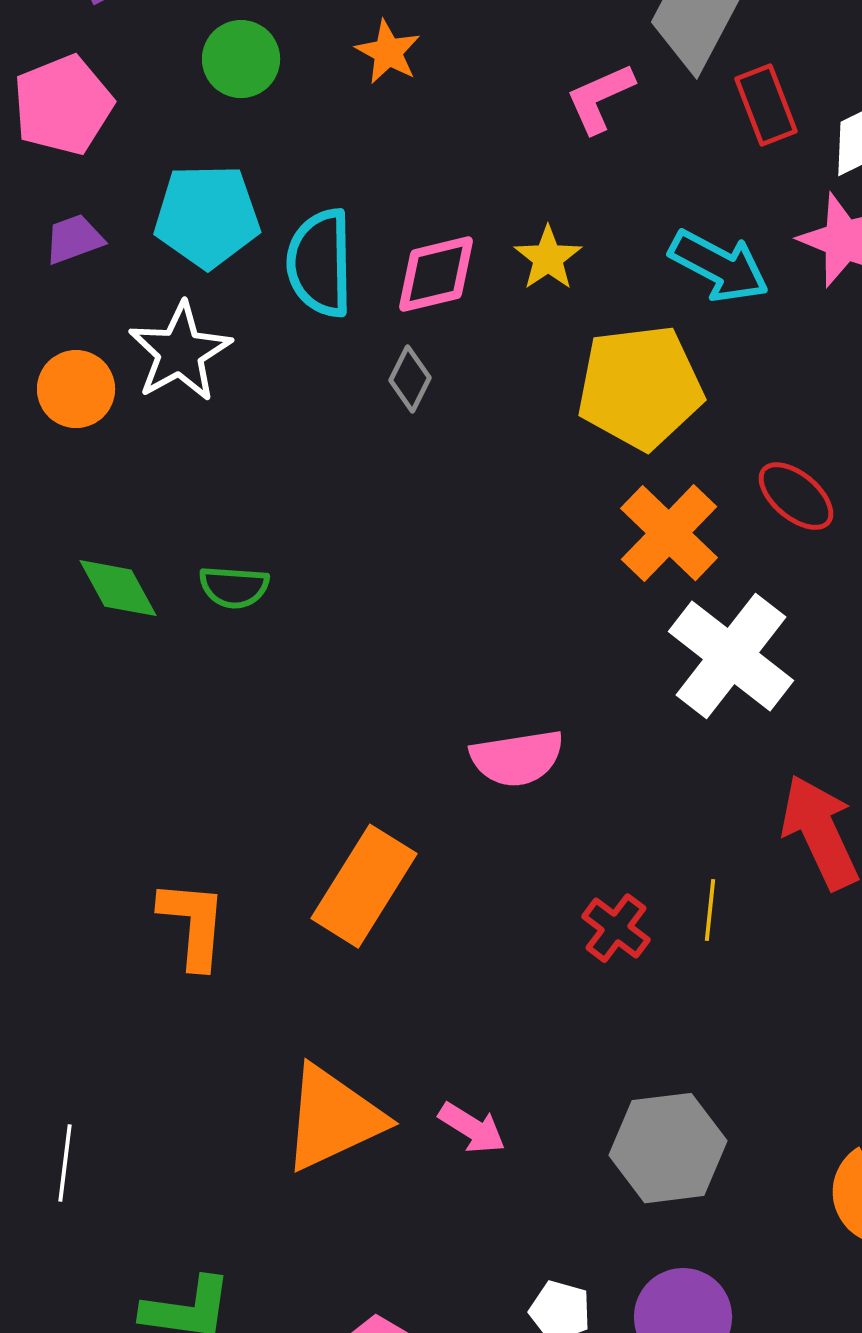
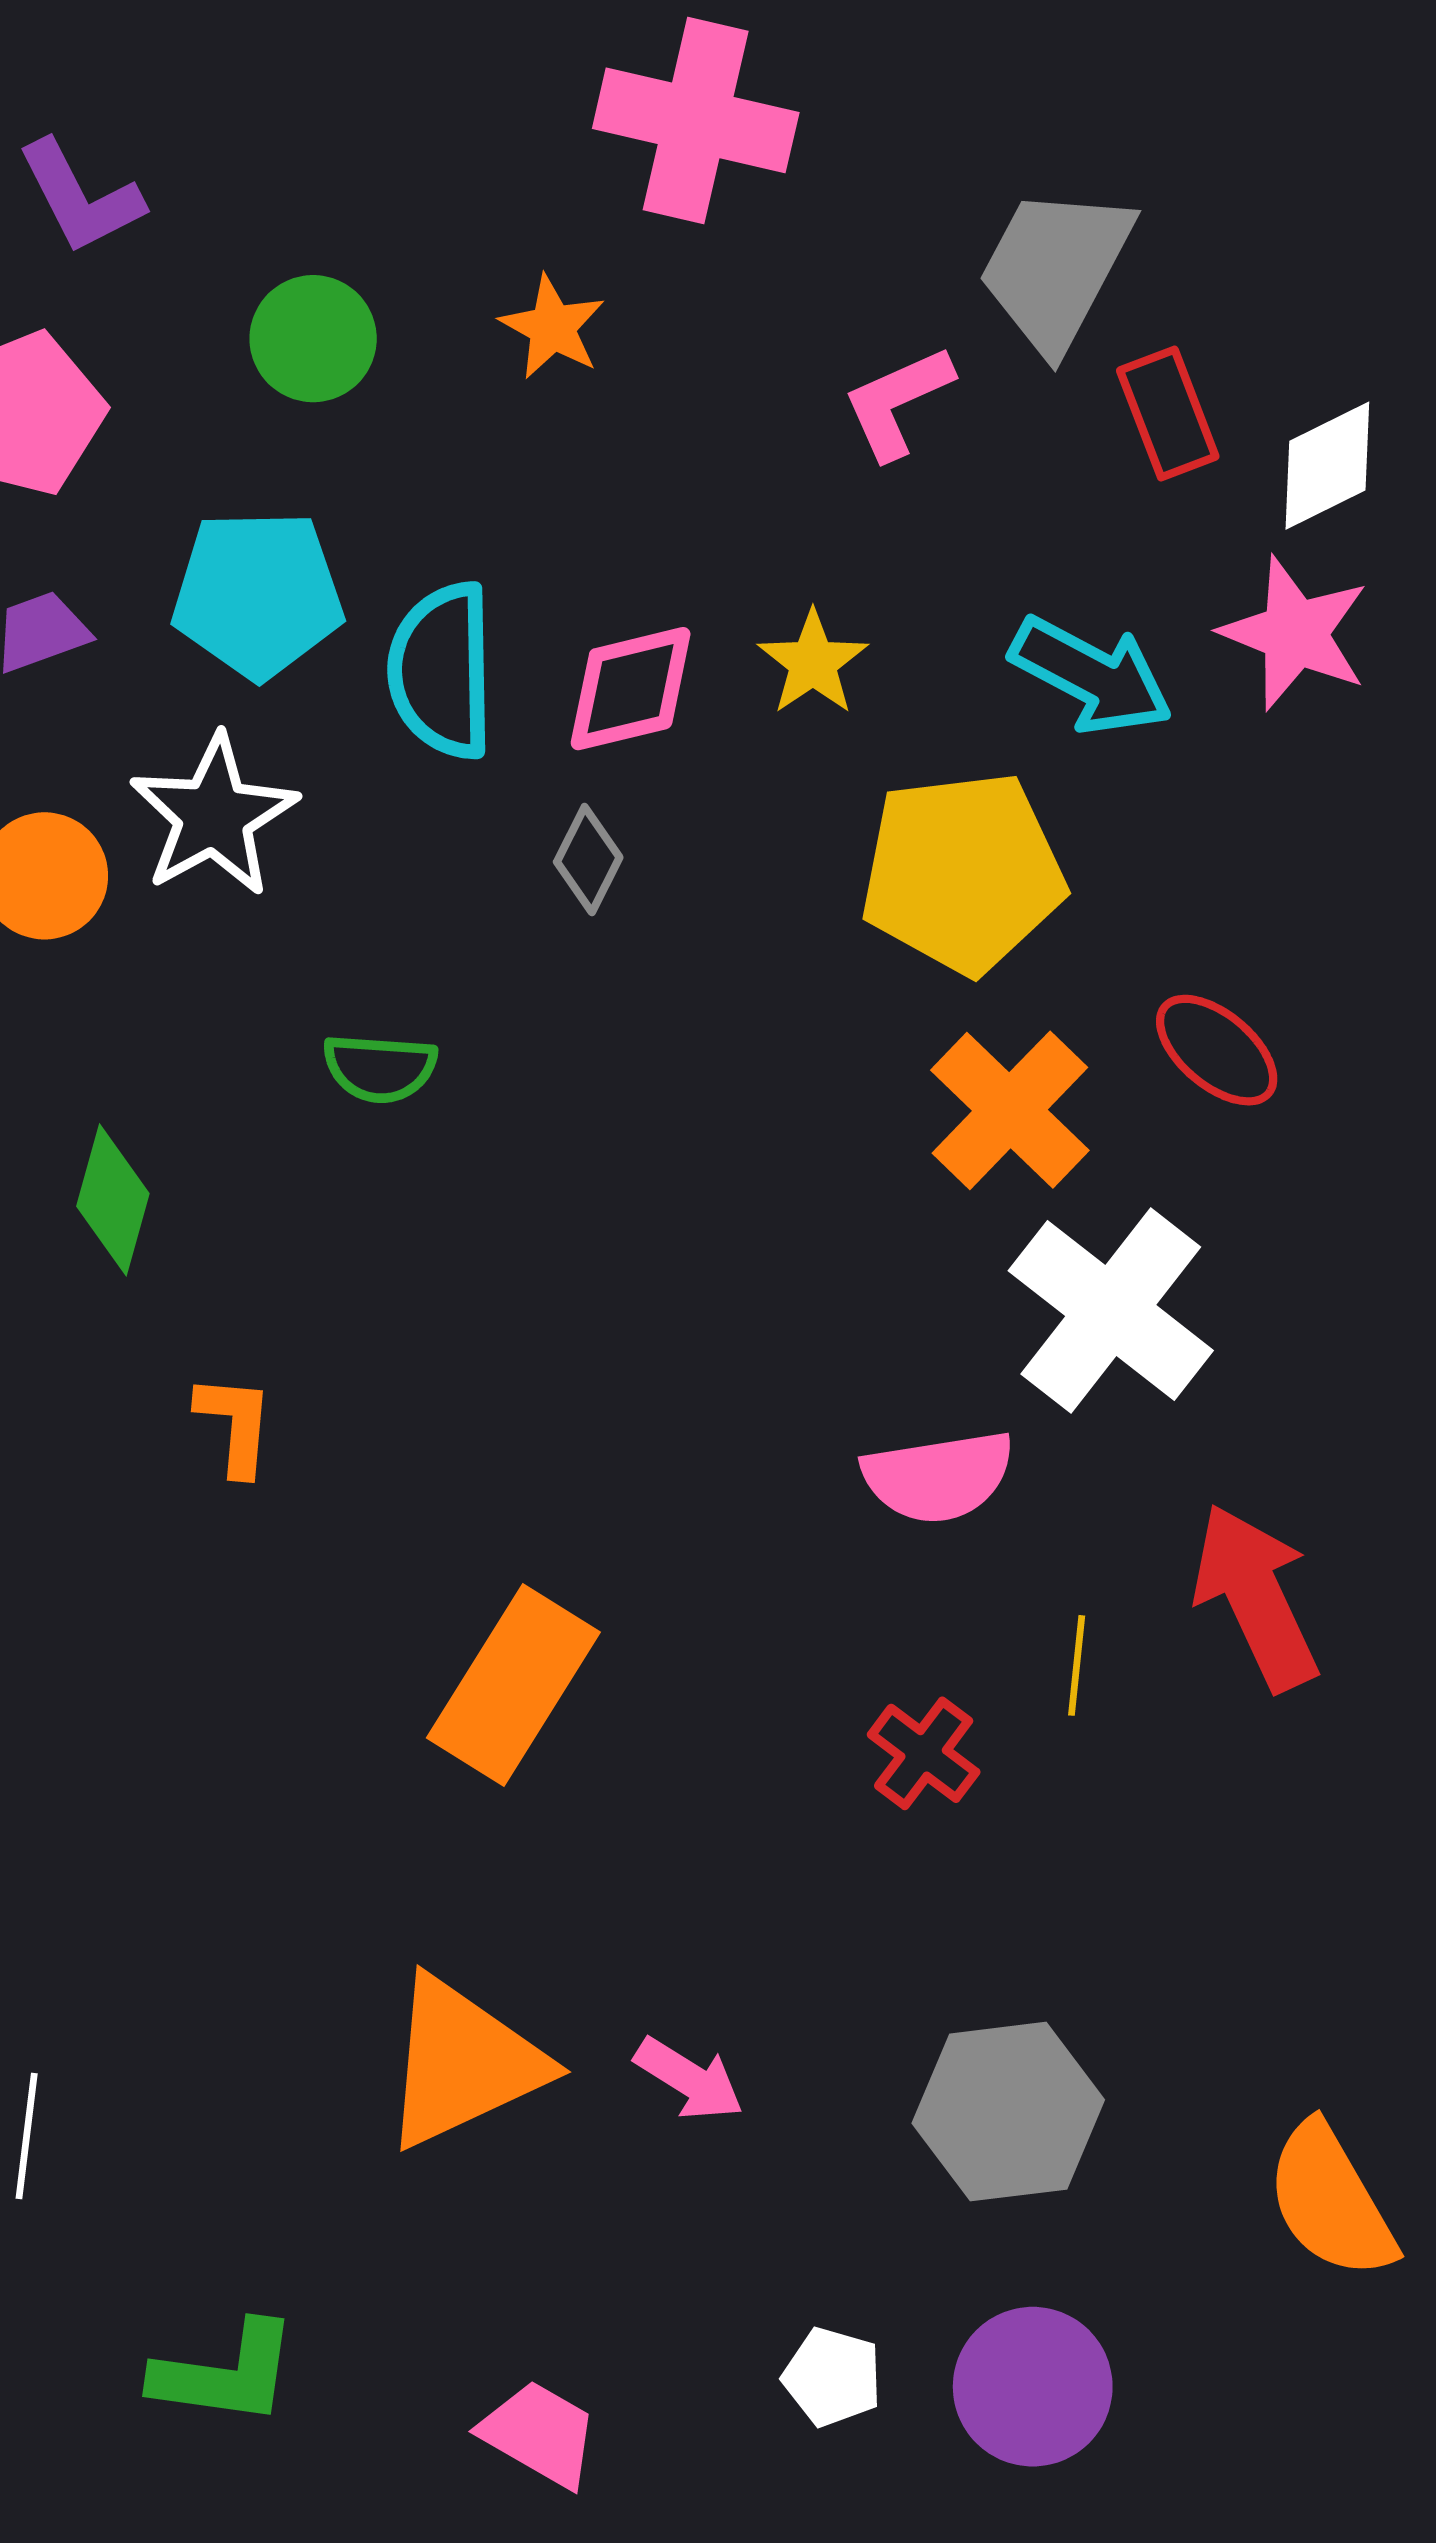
green semicircle: (234, 587) -> (380, 1068), moved
green diamond: (118, 588) -> (113, 1200), turned 44
pink semicircle: (517, 758) -> (938, 1477), moved
yellow line: (710, 910) -> (1077, 1665), moved
orange L-shape: (193, 924) -> (235, 1424), moved, size x0.7

